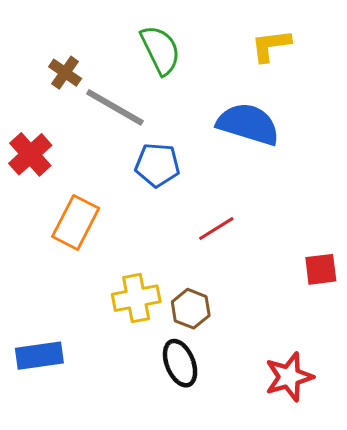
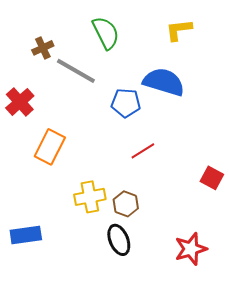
brown cross: (65, 73) -> (43, 48), turned 30
blue pentagon: (157, 165) -> (126, 103), moved
red square: (321, 269) -> (212, 178), turned 35

